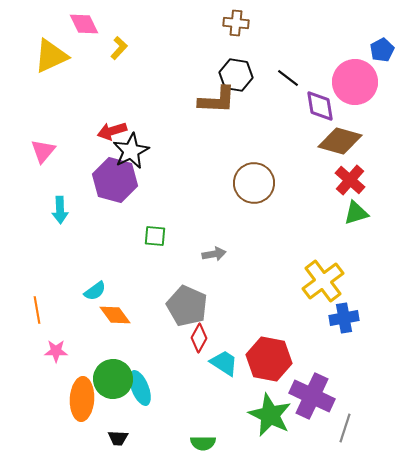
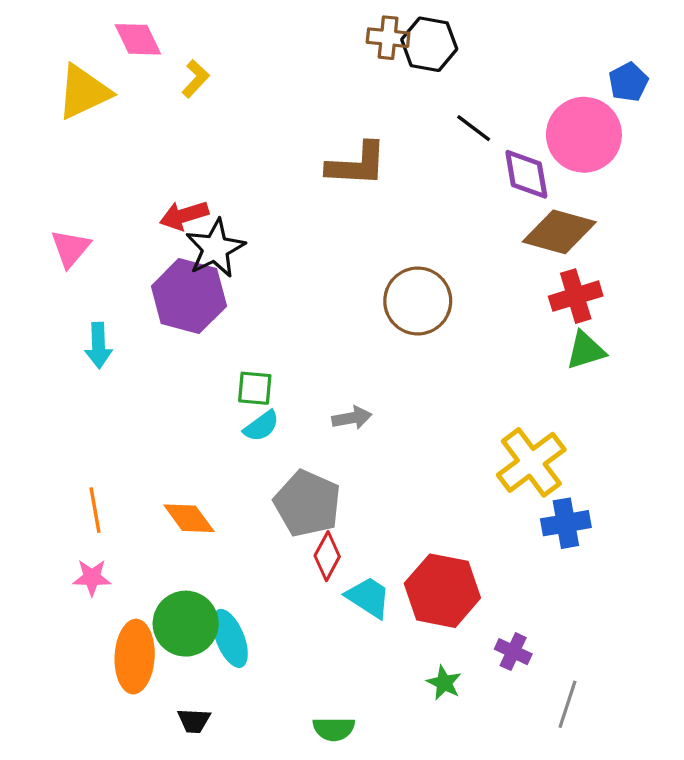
black hexagon: (236, 75) -> (429, 44), moved
red cross: (350, 180) -> (576, 296), turned 32
cyan semicircle: (95, 291) -> (261, 426), moved
orange line: (37, 310) -> (95, 510), moved
purple cross: (312, 396) -> (513, 652), size x0.5
green star: (270, 415) -> (444, 683), size x0.5

